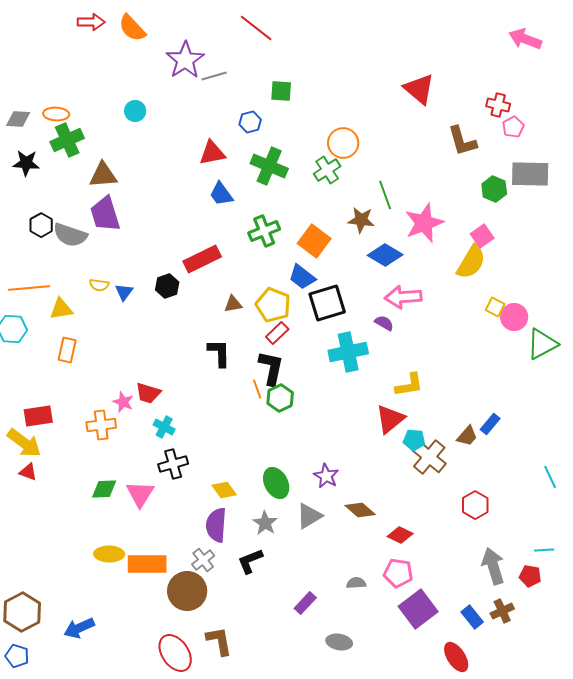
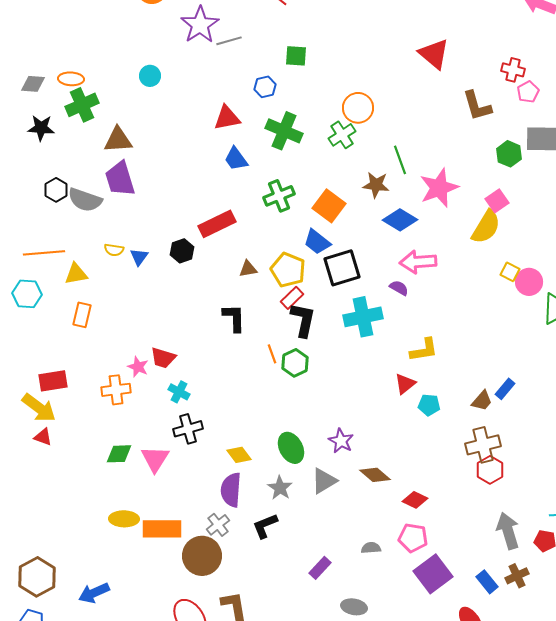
black L-shape: (271, 368) -> (303, 320), moved
red triangle: (390, 419) -> (405, 384), size x0.7
brown cross: (429, 457) -> (483, 445), moved, turned 36

